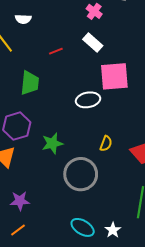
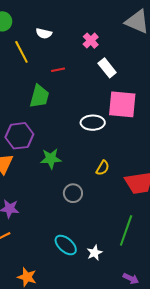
pink cross: (94, 11) -> (91, 41), moved
red line: (56, 51) -> (58, 70), moved
gray circle: (81, 174) -> (73, 193), size x0.6

